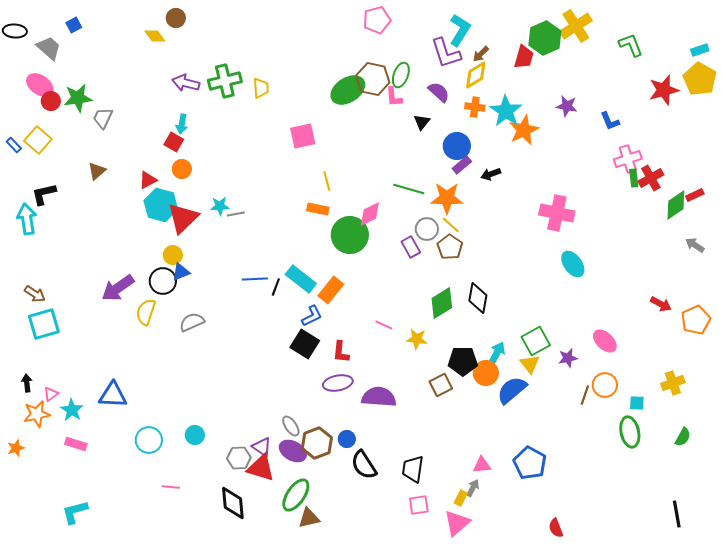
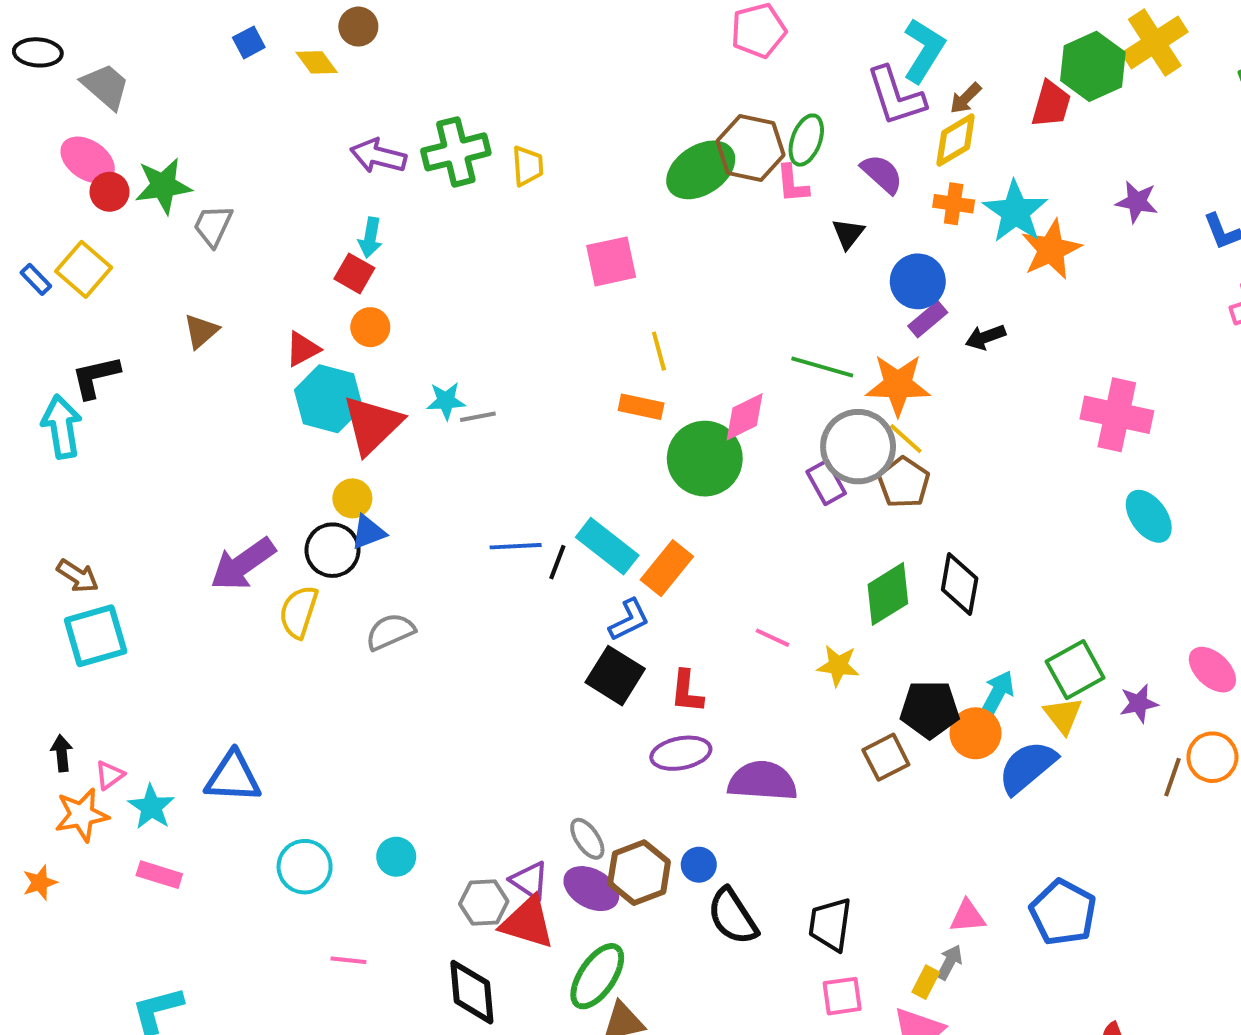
blue square: (74, 25) -> (249, 42), moved
gray circle: (427, 229) -> (858, 447), size x1.6

